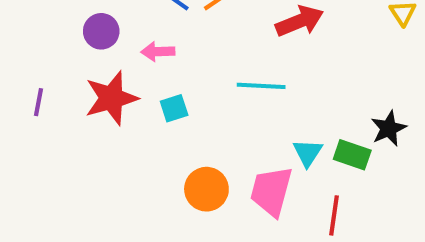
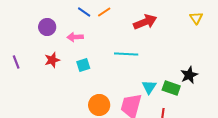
red star: (111, 98) -> (52, 60), size x0.6
purple line: (38, 102) -> (16, 62), turned -32

